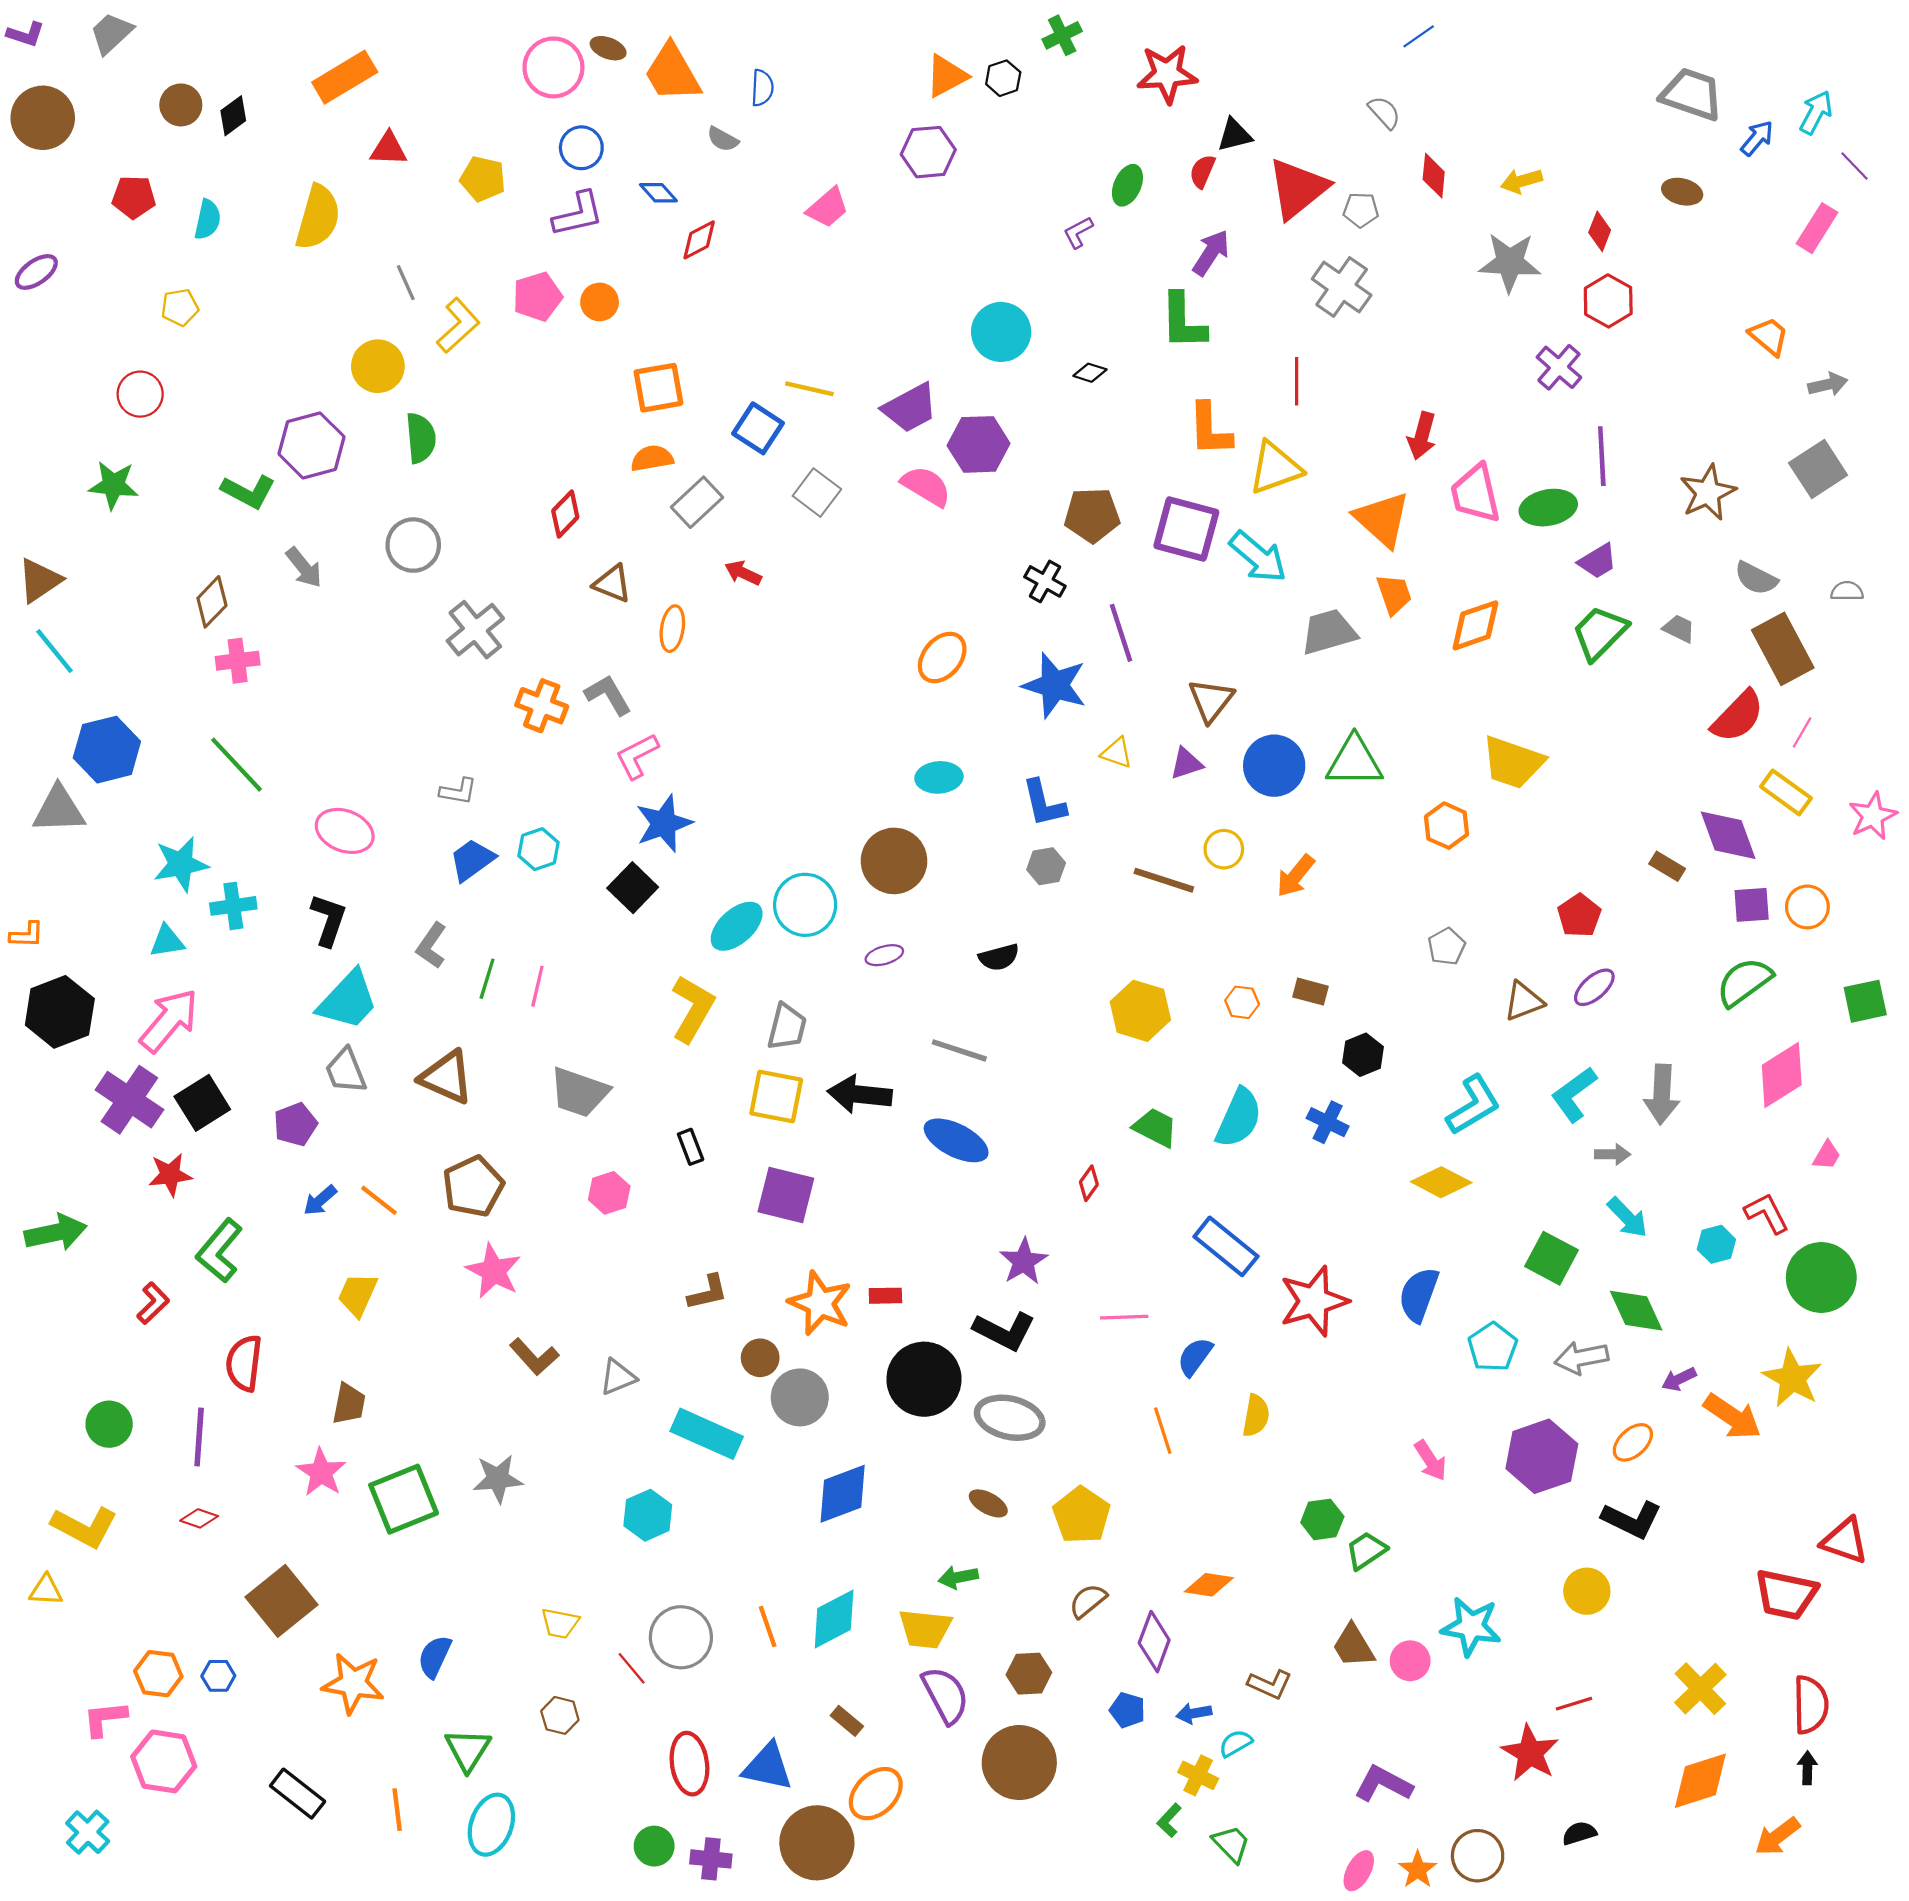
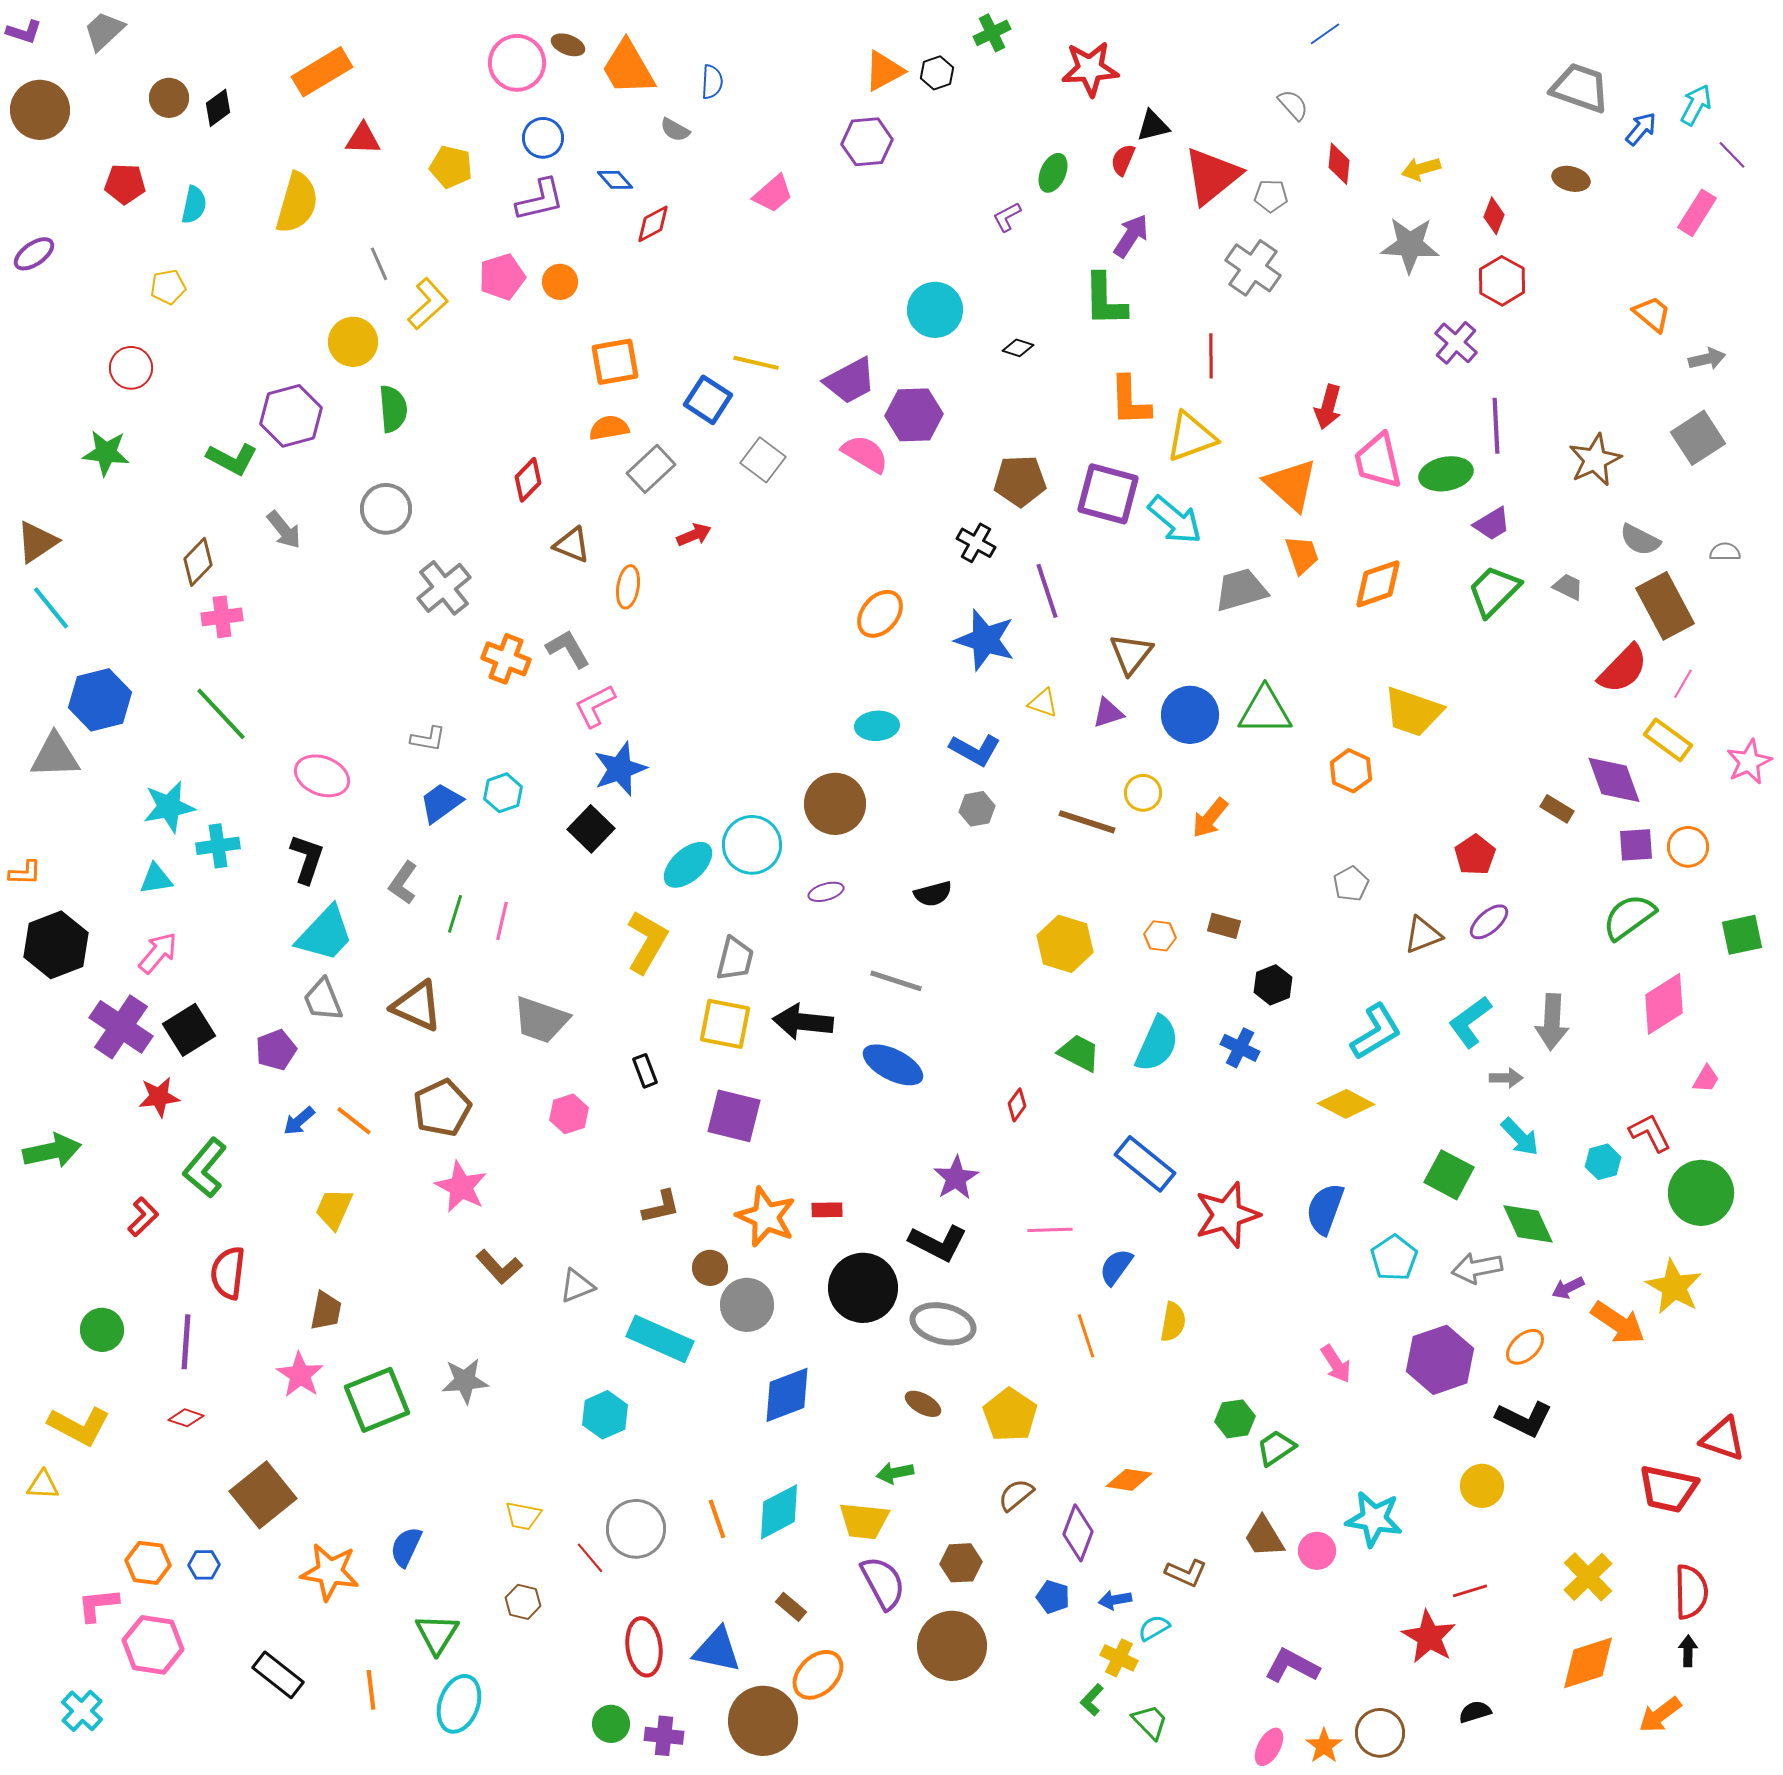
red arrow: (743, 573) -> (694, 535), turned 132
blue L-shape: (1044, 803) -> (975, 750), turned -48
pink arrow: (169, 1020) -> (158, 953), size x0.7

